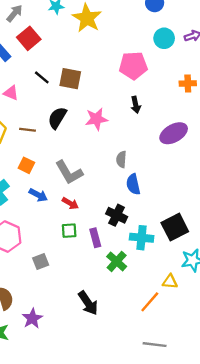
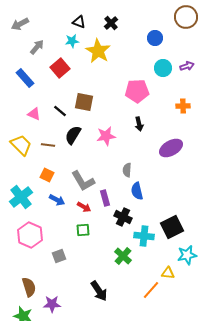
red square: (29, 38) -> (60, 68), moved
black line: (42, 77) -> (60, 111), moved
purple rectangle: (95, 238) -> (105, 198), moved
purple star: (32, 318) -> (52, 304), turned 30

